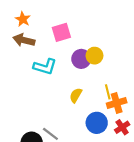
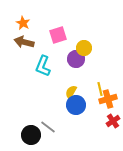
yellow circle: (94, 56) -> (84, 48), moved
cyan L-shape: (45, 67) -> (43, 66), turned 95
blue circle: (97, 123) -> (76, 105), moved

